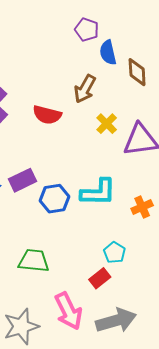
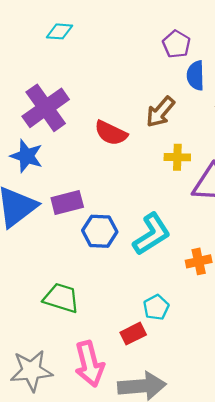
yellow cross: (107, 124) -> (177, 157), turned 35
cyan L-shape: (98, 192) -> (152, 234), turned -45

